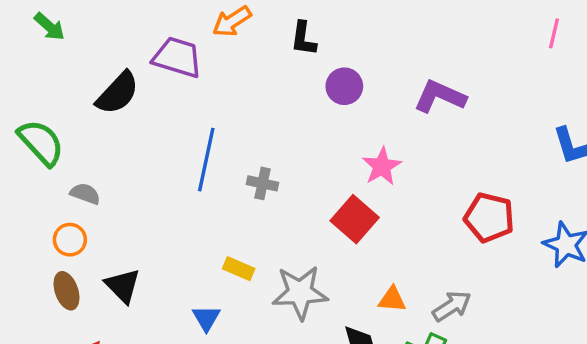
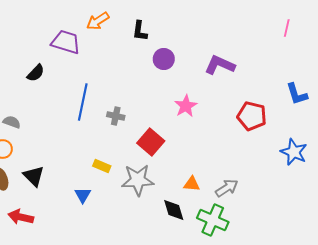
black semicircle: (118, 93) -> (36, 73), moved, size x0.7
red pentagon: (489, 217) -> (252, 116), moved
red square: (355, 219) -> (151, 142), moved

